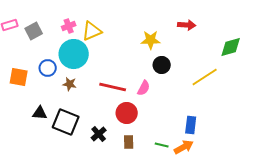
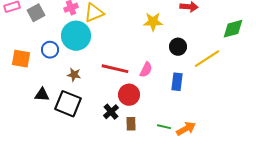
black circle: (162, 65) -> (178, 47), moved
brown star: (70, 84) -> (74, 75), moved
blue rectangle: (191, 125) -> (177, 82), moved
black cross: (99, 134) -> (111, 112), moved

